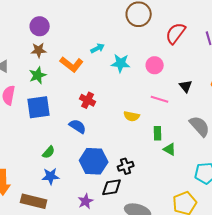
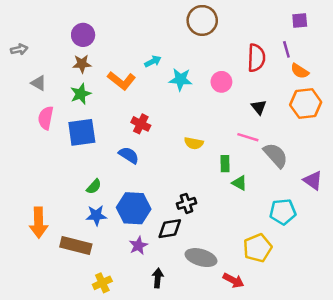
red semicircle: (176, 33) -> (256, 58), moved, turned 145
pink line: (160, 99) -> (248, 137), moved
blue hexagon: (94, 161) -> (134, 208), moved

